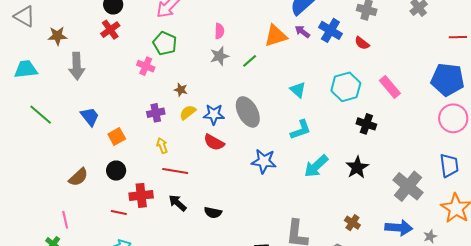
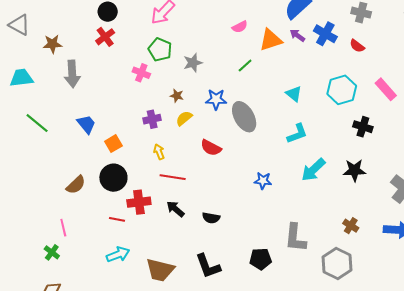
pink semicircle: (219, 31) -> (240, 27), moved, turned 63
gray star: (219, 56) -> (193, 63), moved
blue star: (214, 114) -> (216, 99), moved
blue star: (264, 161) -> (263, 181), moved, size x0.7
black star: (357, 167) -> (354, 170), turned 30
black circle: (116, 171) -> (113, 178), size x1.4

